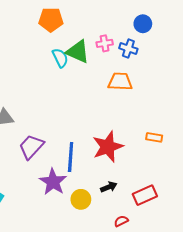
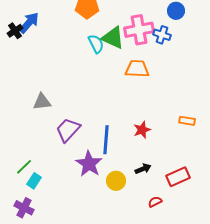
pink cross: (105, 43) -> (139, 30), size x1.8
orange trapezoid: (120, 82) -> (137, 69), moved
red star: (108, 147) -> (142, 130), size x0.6

